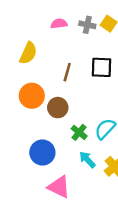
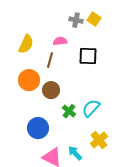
pink semicircle: (59, 24) -> (60, 41), moved
brown line: (67, 72) -> (50, 60), moved
cyan arrow: (87, 160) -> (75, 153), moved

